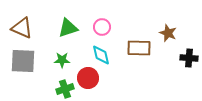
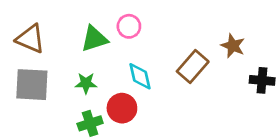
pink circle: (102, 27) -> (129, 26), moved
brown rectangle: (139, 48) -> (193, 67), turned -50

